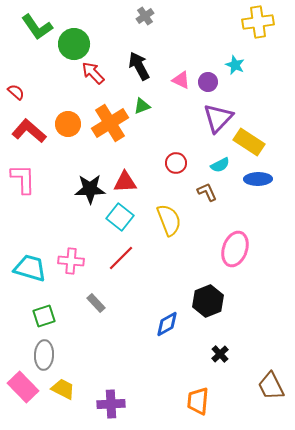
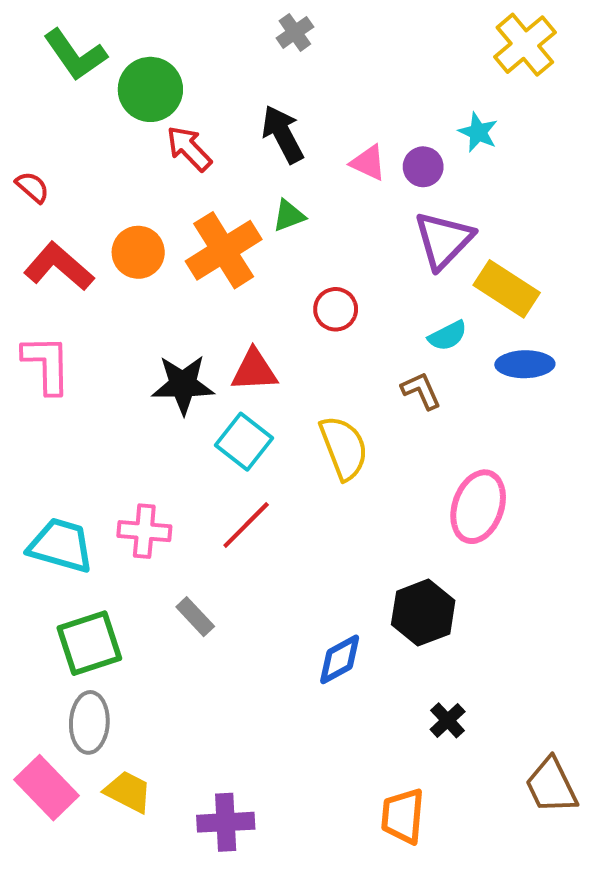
yellow cross: (258, 22) -> (525, 45), turned -32
red circle: (176, 163) -> (336, 309), moved
green square: (44, 316) -> (89, 643), size x1.4

